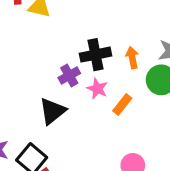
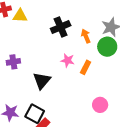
black cross: (96, 55) -> (61, 27), moved
purple cross: (69, 76) -> (13, 62), moved, turned 32

